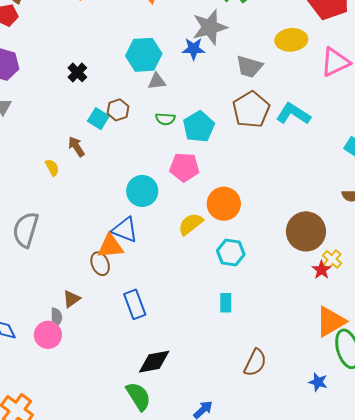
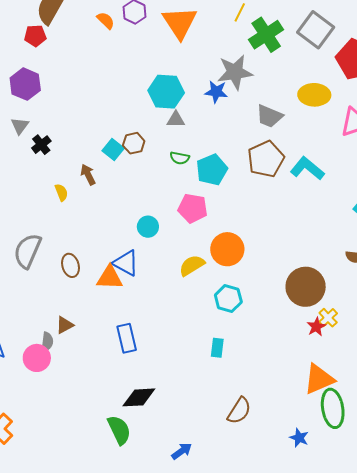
black cross: (77, 72) -> (41, 145), moved
cyan circle: (142, 191) -> (148, 227), size x0.7
brown ellipse: (100, 264) -> (70, 265), moved

